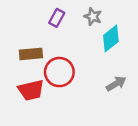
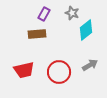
brown rectangle: (31, 54) -> (37, 34), moved
red circle: (59, 72) -> (59, 72), moved

